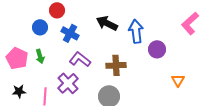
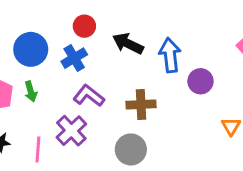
red circle: (57, 10) -> (84, 26), moved
blue circle: (40, 27) -> (31, 49), size x1.5
blue cross: (70, 33) -> (74, 58), turned 30

